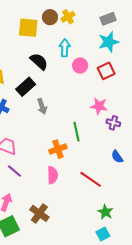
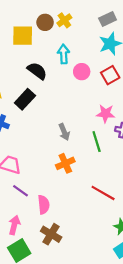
gray arrow: (42, 106) -> (64, 132), moved
green line: (77, 132) -> (97, 142), moved
pink semicircle: (53, 175) -> (44, 205), moved

